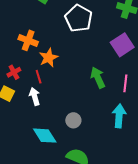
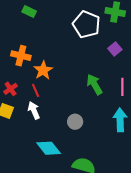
white pentagon: (79, 18) -> (86, 24), moved
purple square: (122, 45) -> (115, 49), size x0.6
gray circle: (73, 120) -> (75, 122), moved

